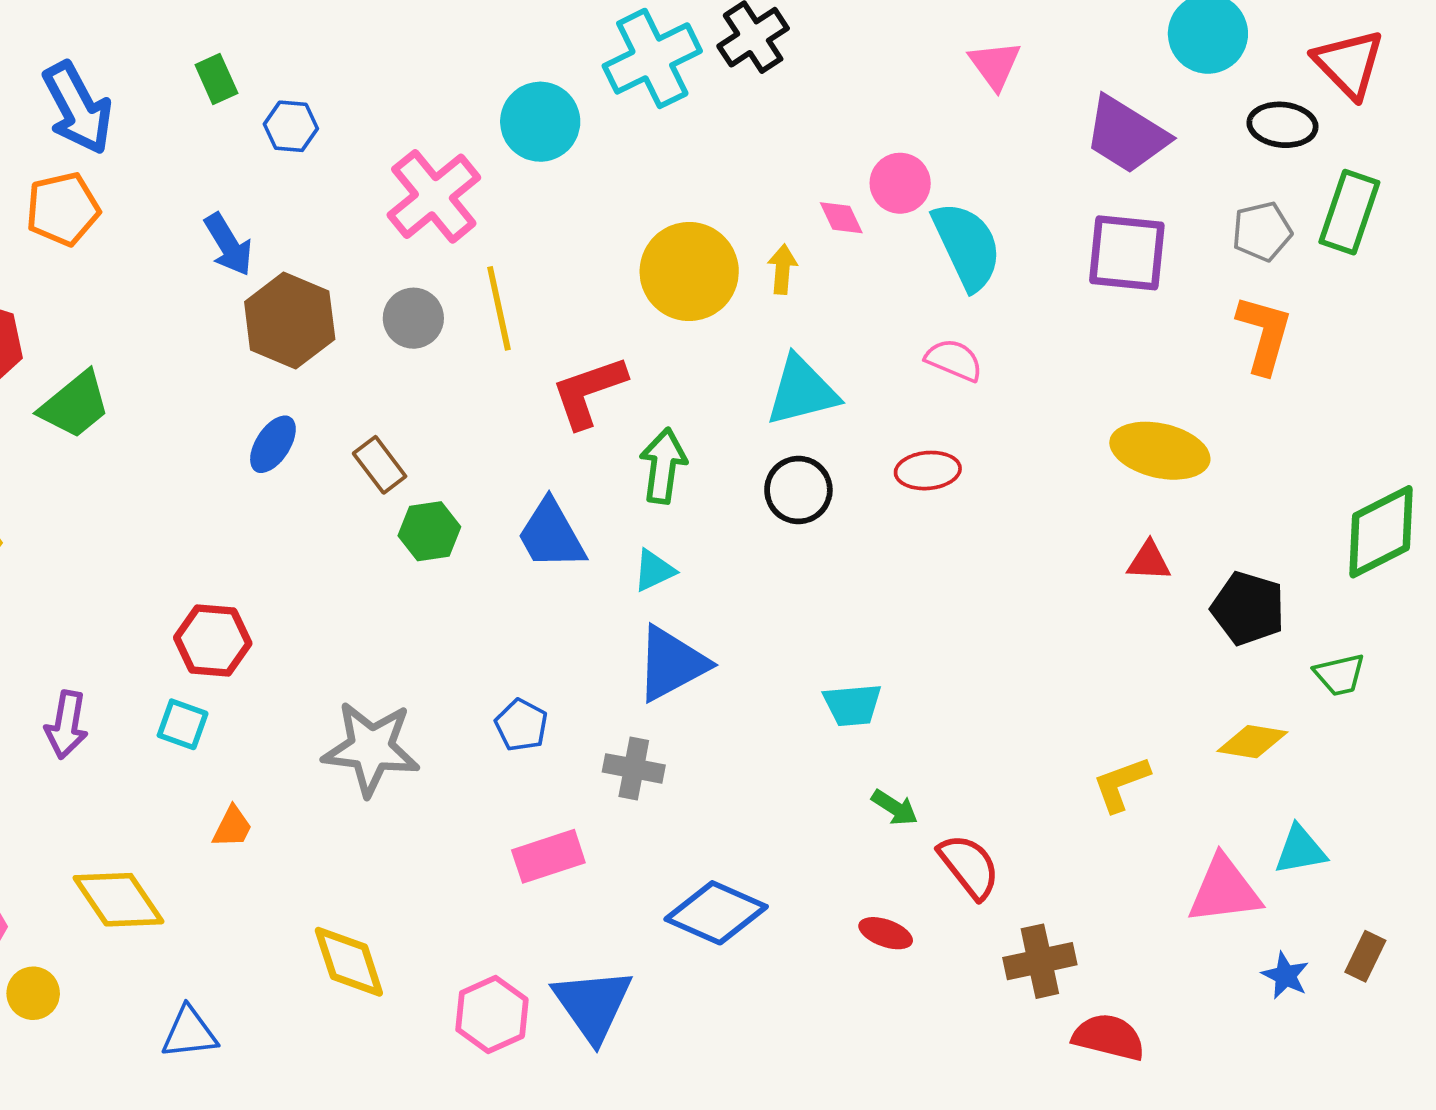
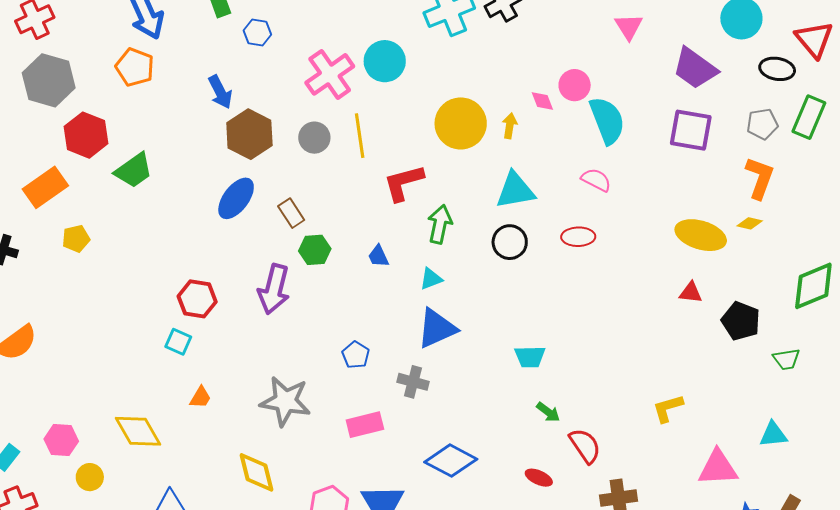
cyan circle: (540, 122) -> (385, 61), moved
orange pentagon: (63, 209) -> (135, 67), turned 30
blue ellipse: (273, 444) -> (236, 198), size x1.4
blue trapezoid: (551, 535) -> (378, 256), size x0.6
purple arrow: (66, 725) -> (274, 289), moved, size x1.4
yellow diamond: (1252, 742) -> (750, 223), moved, size x0.7
gray star: (371, 748) -> (285, 401), moved
cyan triangle: (1300, 850) -> (773, 434), moved

